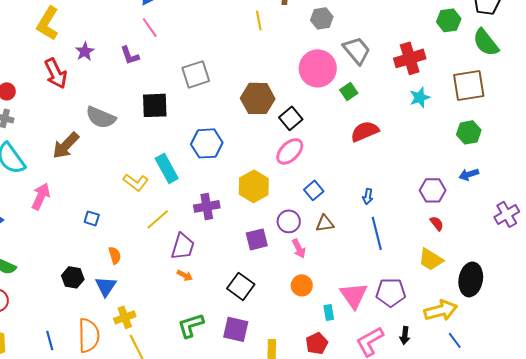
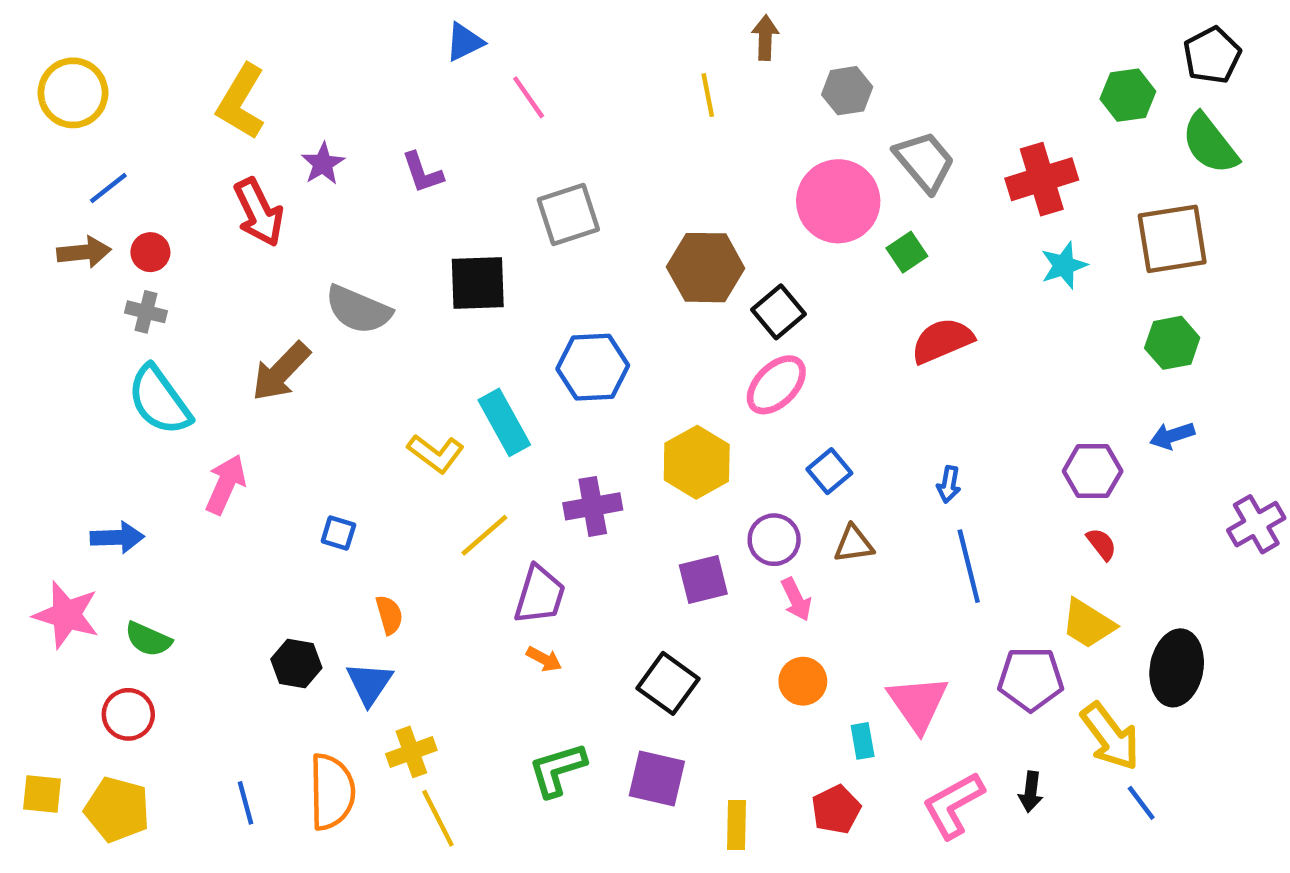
pink line: (150, 27) -> (529, 97), moved
purple pentagon: (391, 292) -> (1031, 679), moved
yellow arrow: (441, 310) -> (1110, 736), turned 68

